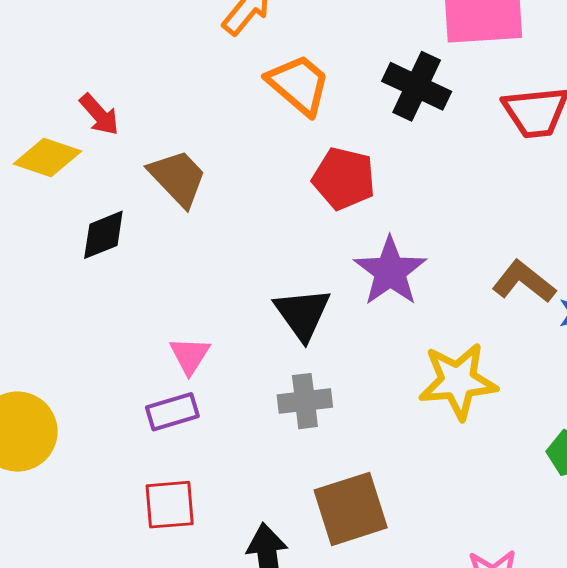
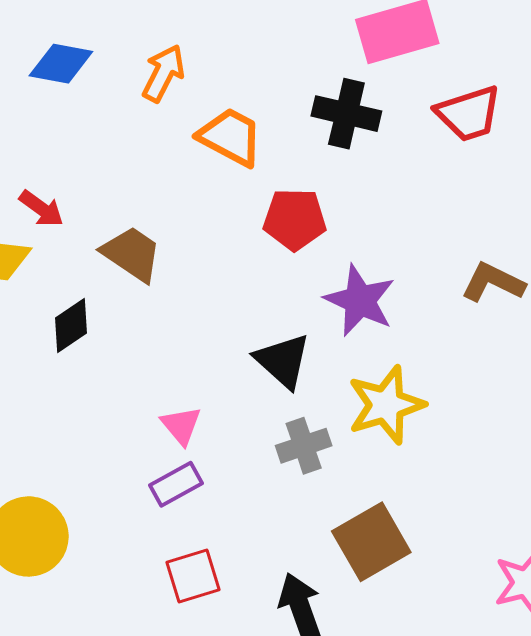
yellow star: (458, 381) -> (386, 405), moved

